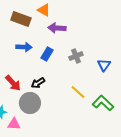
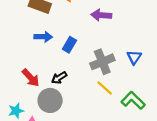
purple arrow: (57, 28) -> (101, 15), moved
gray cross: (76, 56) -> (102, 62), moved, size x1.5

